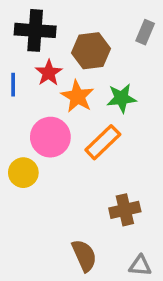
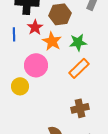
orange rectangle: (103, 142) -> (79, 68), moved

